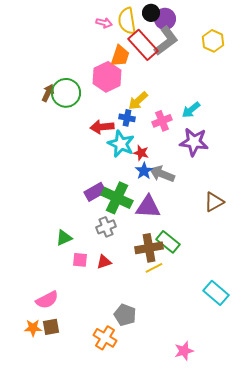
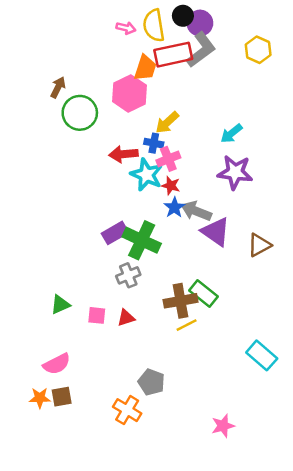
red rectangle: (143, 45) -> (173, 55), turned -60
brown arrow: (48, 93) -> (58, 87), moved
pink cross: (162, 121) -> (168, 159), moved
purple triangle: (148, 207) -> (216, 232), moved, turned 32
green triangle: (64, 238) -> (60, 304), moved

